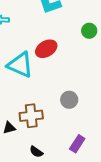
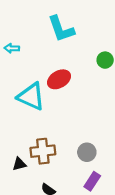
gray circle: (69, 100) -> (87, 152), moved

